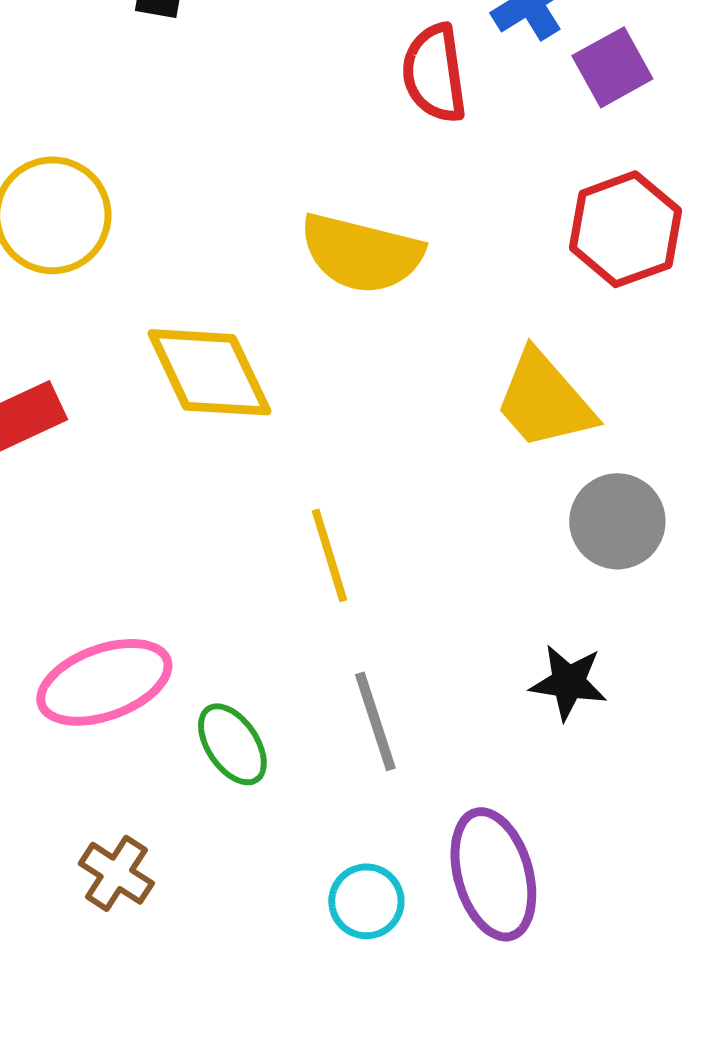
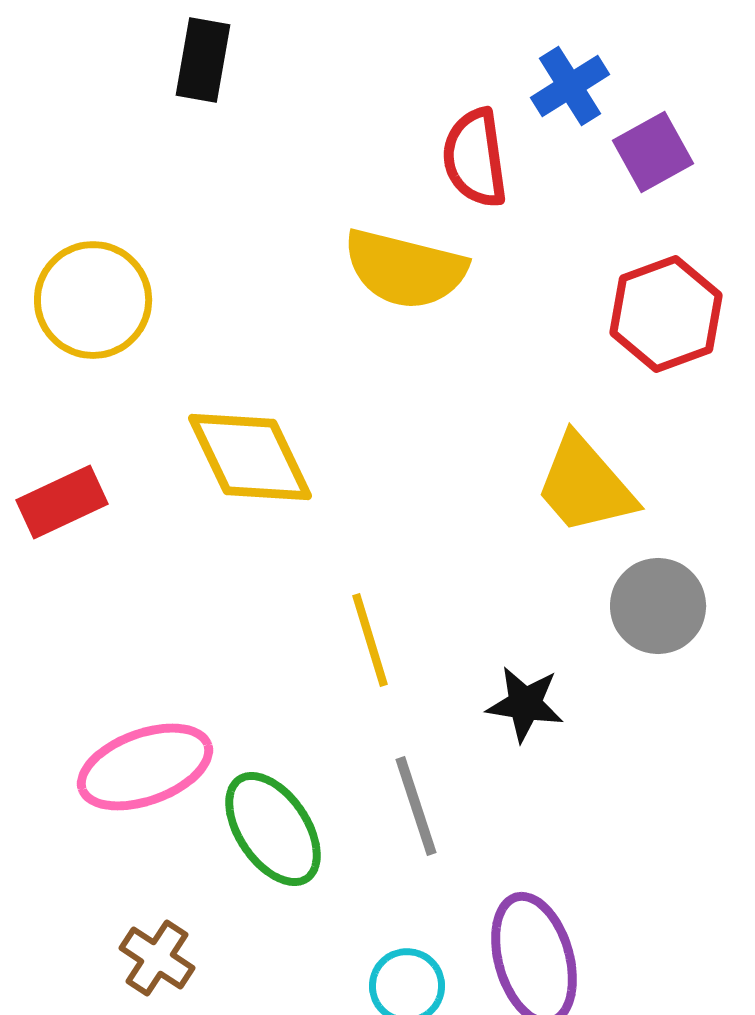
yellow semicircle: (361, 253) -> (405, 269), moved
black star: (568, 682) -> (525, 704), moved
green ellipse: (232, 744) -> (273, 829), size x1.4

